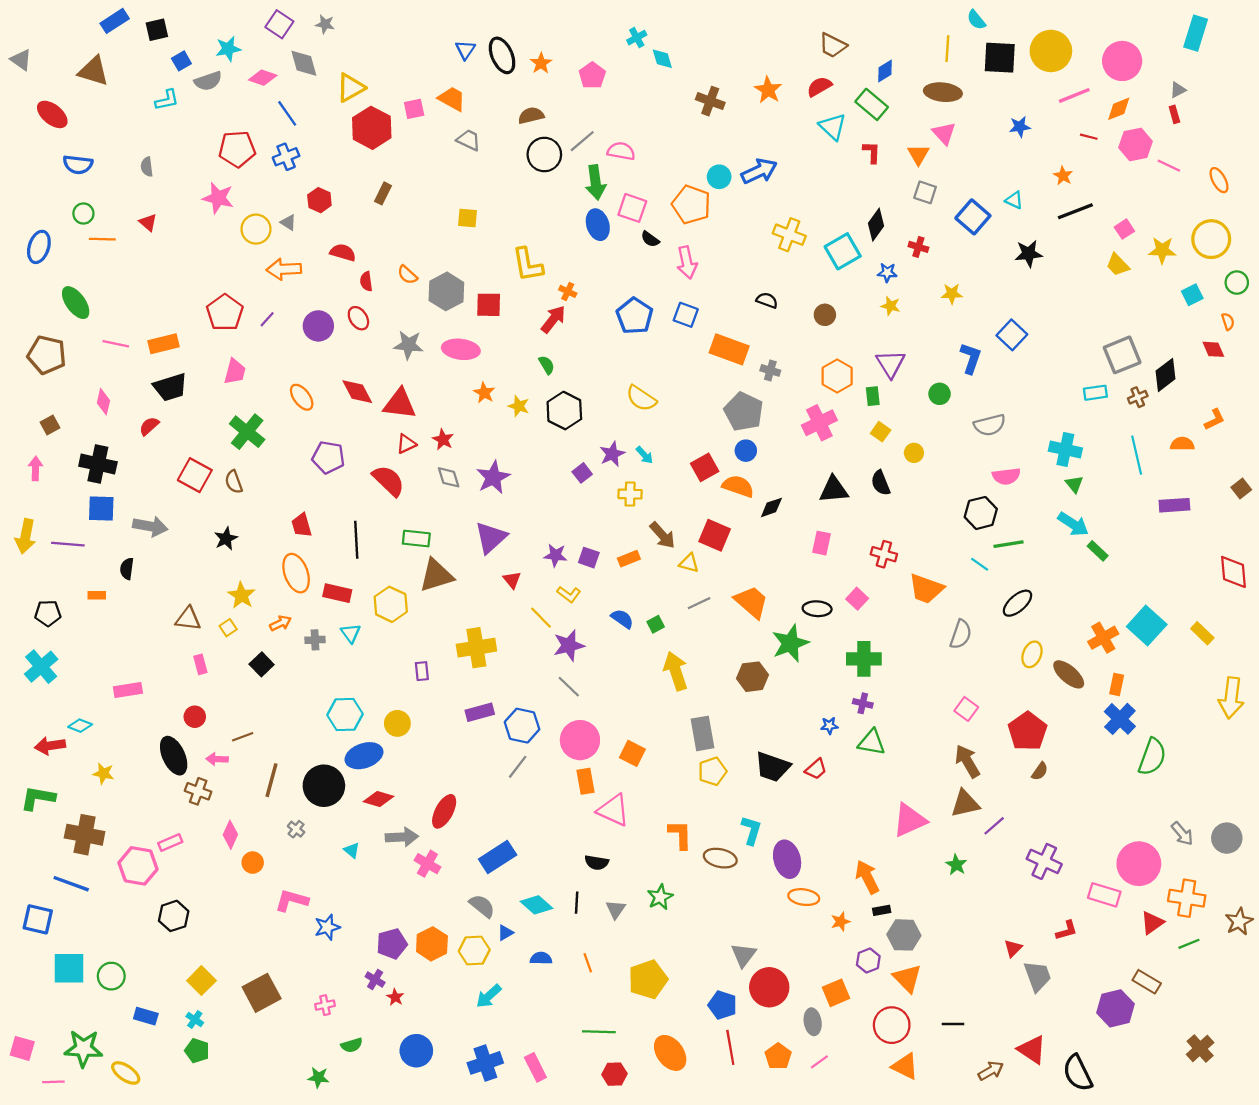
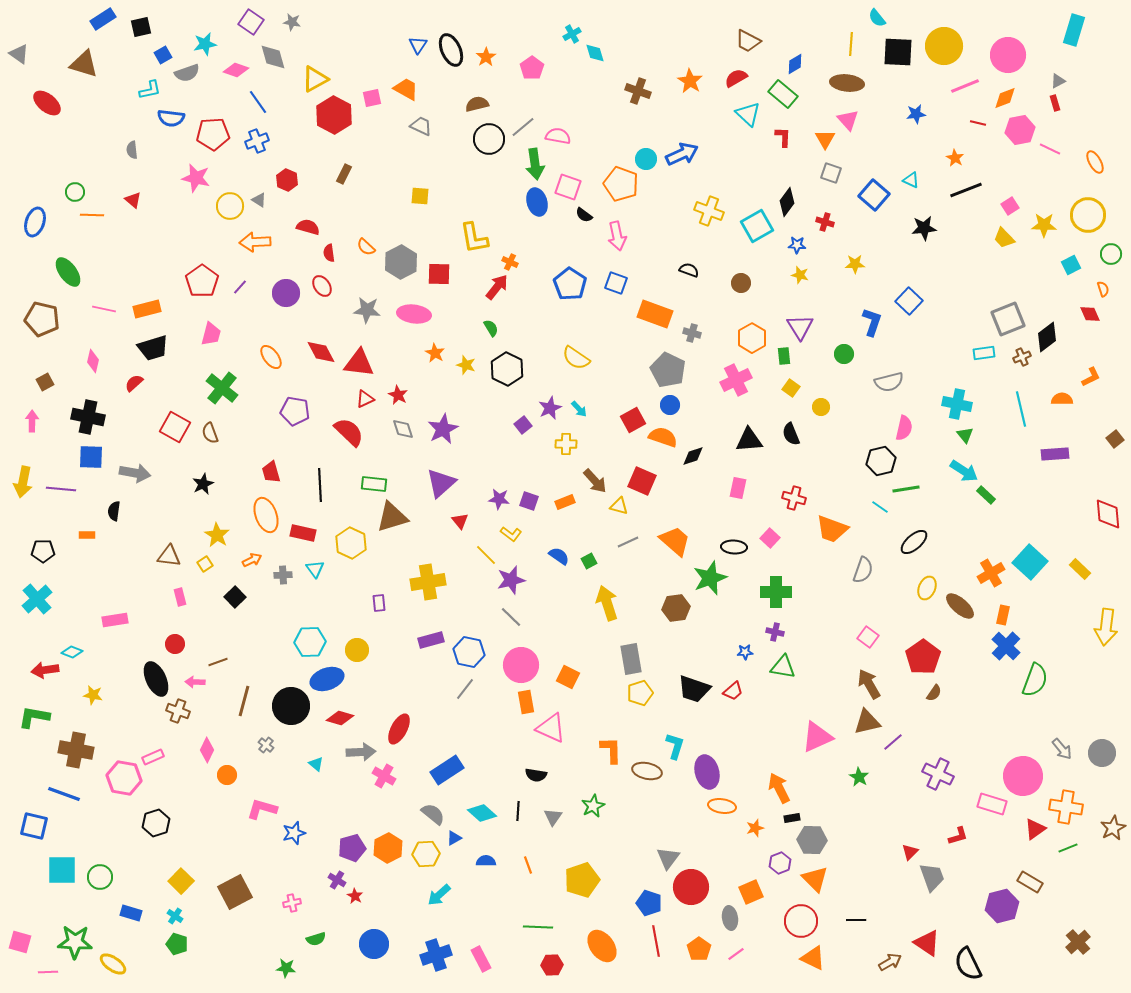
blue semicircle: (78, 165) -> (171, 118), moved
pink semicircle: (1006, 476) -> (904, 428), turned -70

